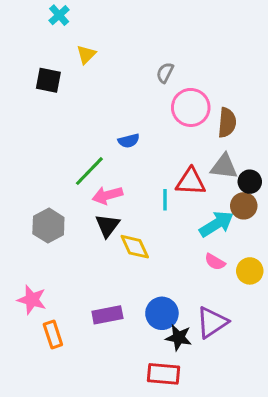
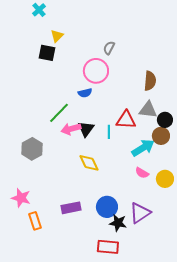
black square: (48, 80) -> (47, 53), moved
pink circle: (191, 107) -> (96, 71), moved
black triangle: (107, 226) -> (86, 129), moved

